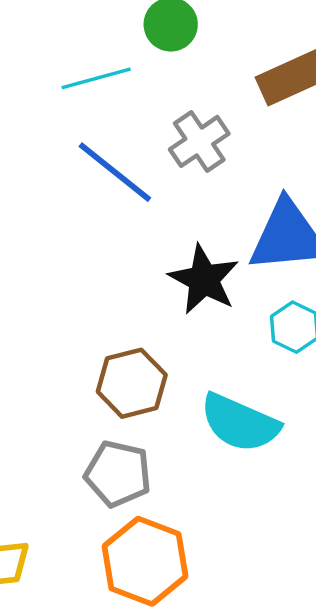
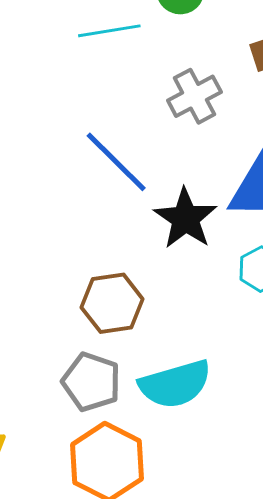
blue line: (115, 172) -> (116, 162), moved
cyan semicircle: (240, 423) -> (175, 384), moved, turned -46

